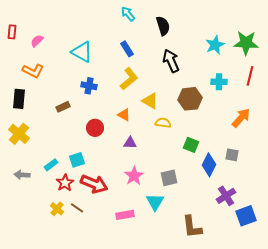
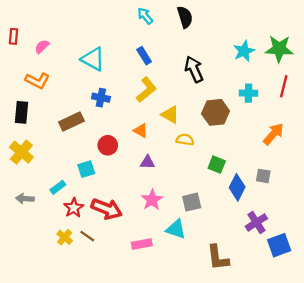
black semicircle: (163, 26) -> (185, 17), moved
brown rectangle: (63, 107) -> (71, 121), size x1.5
cyan square: (77, 160) -> (86, 169), moved
cyan triangle: (155, 202) -> (176, 229), turned -42

